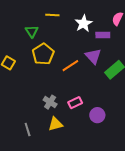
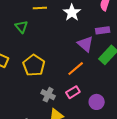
purple rectangle: (103, 35) -> (103, 30), moved
yellow pentagon: (43, 54) -> (34, 65), moved
orange line: (70, 66) -> (76, 69), moved

